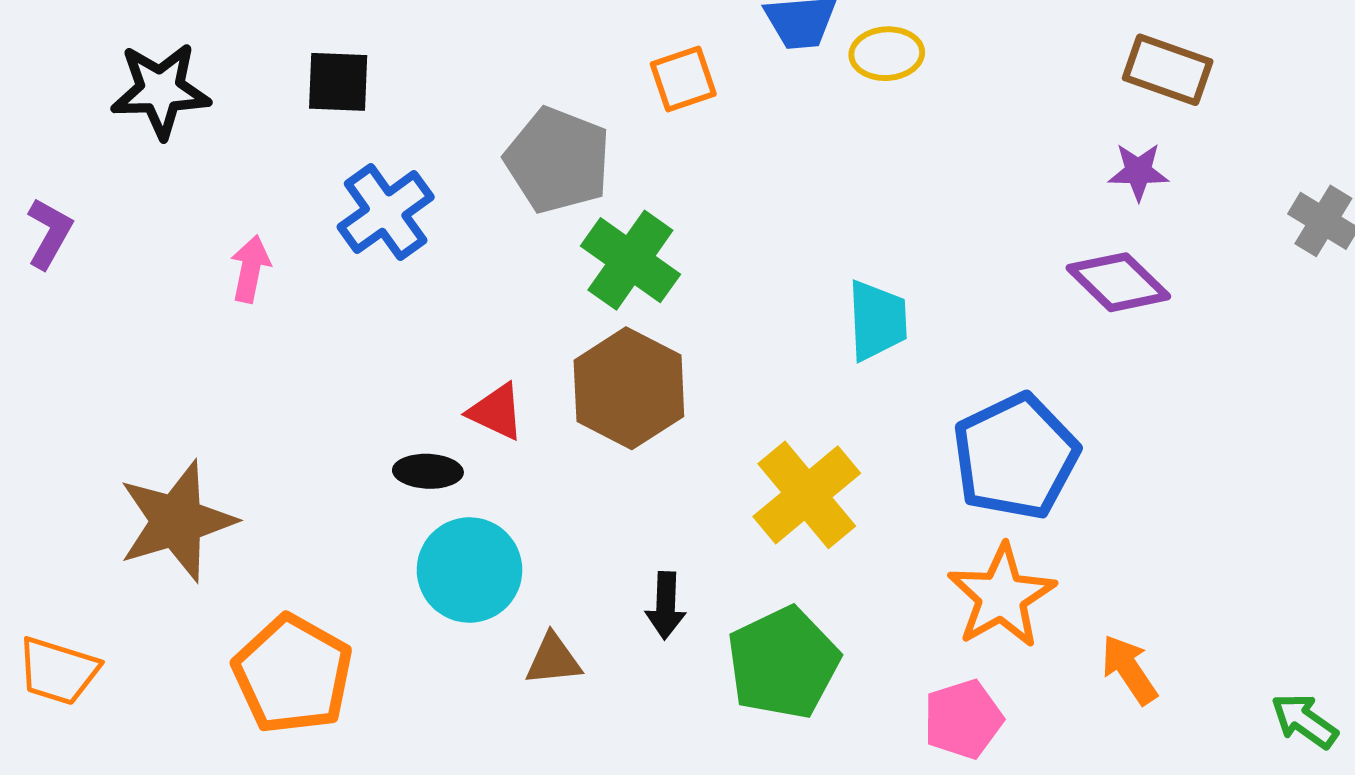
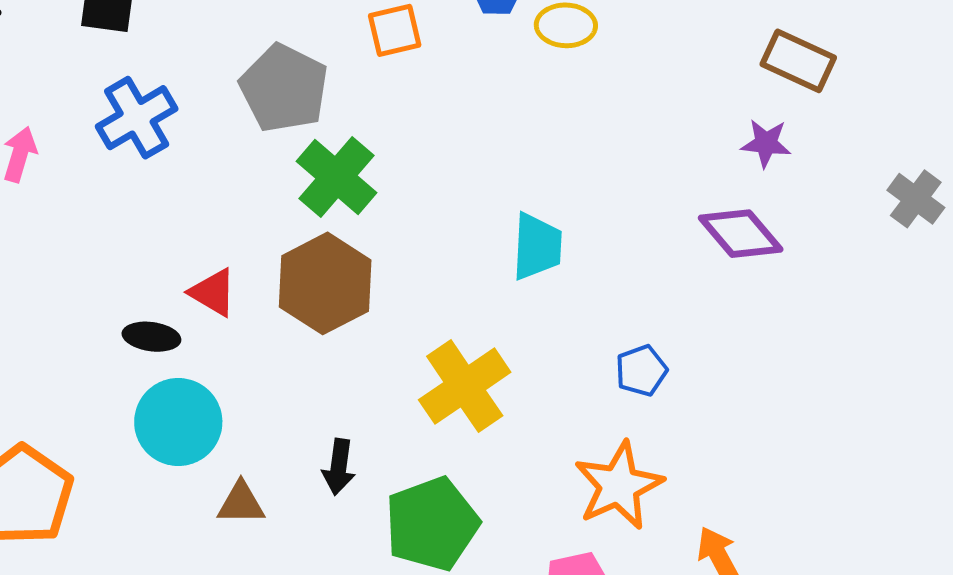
blue pentagon: (1016, 457) -> (641, 371), size x0.5

